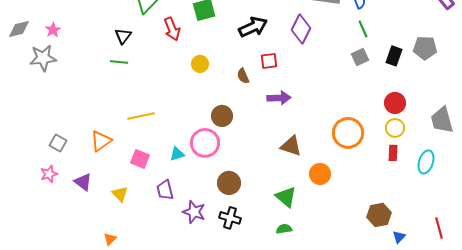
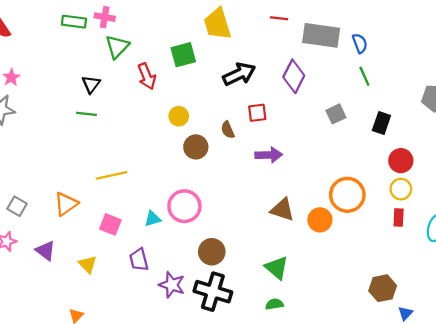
black rectangle: (394, 56) -> (381, 123), moved
gray square: (360, 57) -> (336, 114), moved
brown circle: (222, 116) -> (196, 147), moved
orange circle: (320, 174) -> (320, 220), moved
black cross: (230, 218) -> (213, 292), size x1.5

